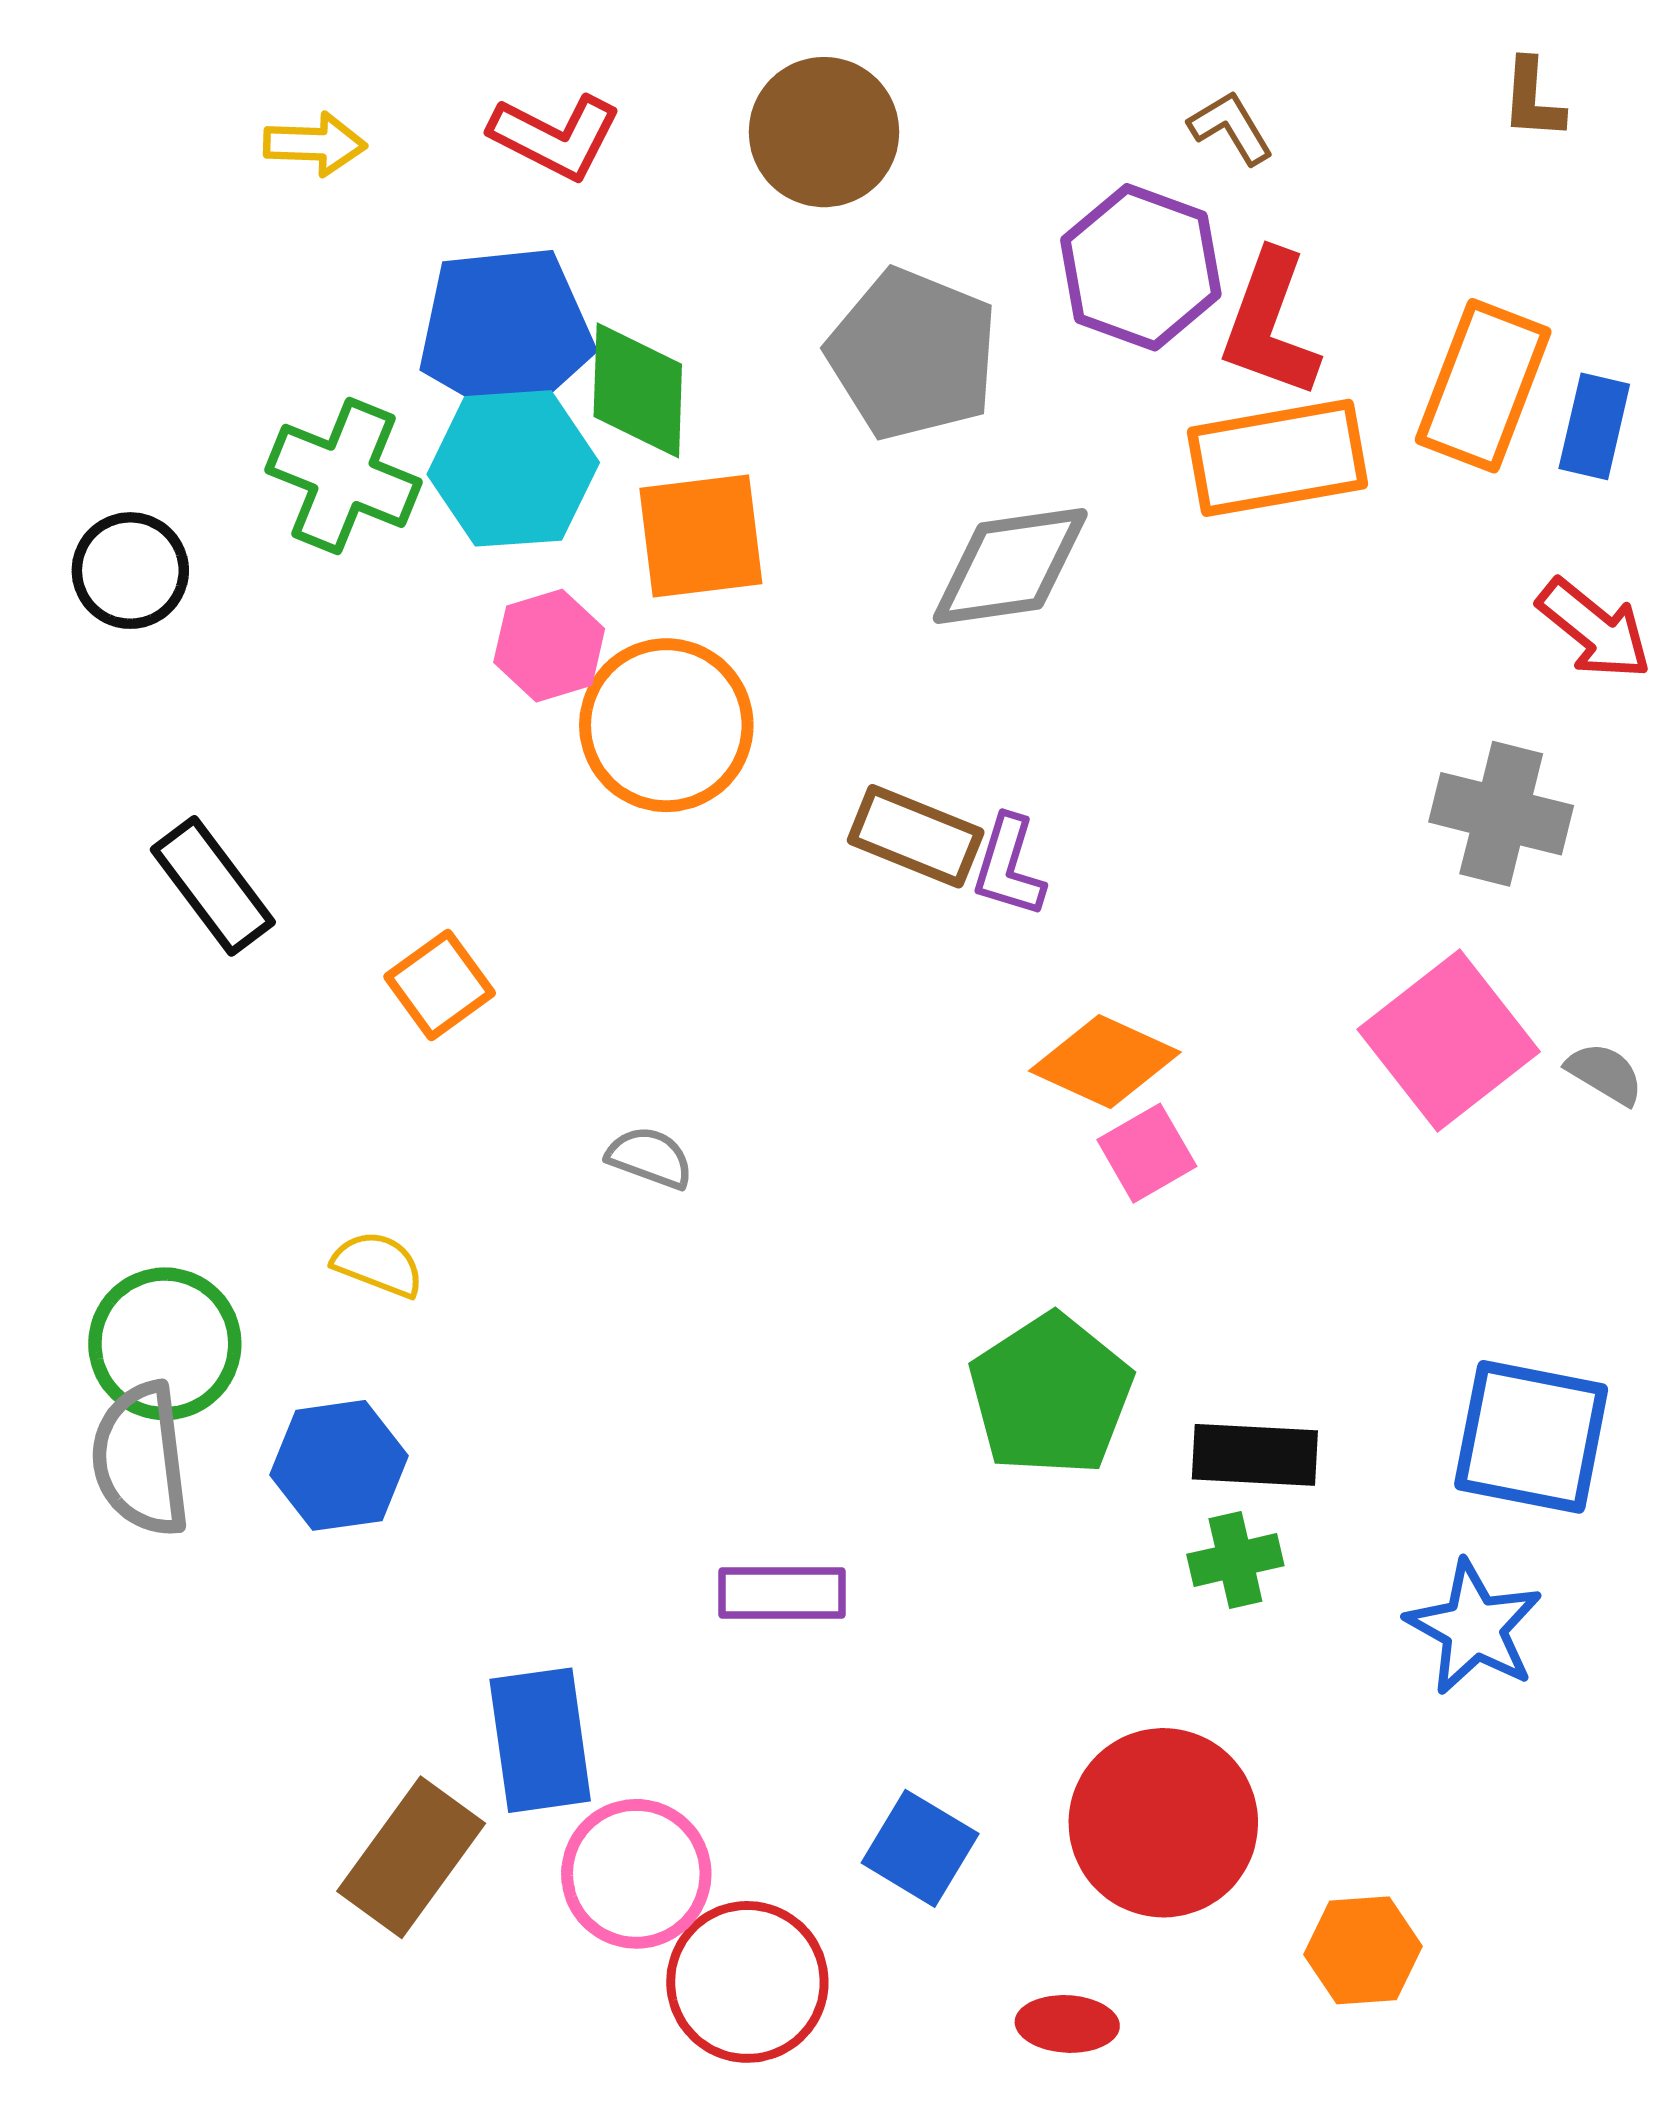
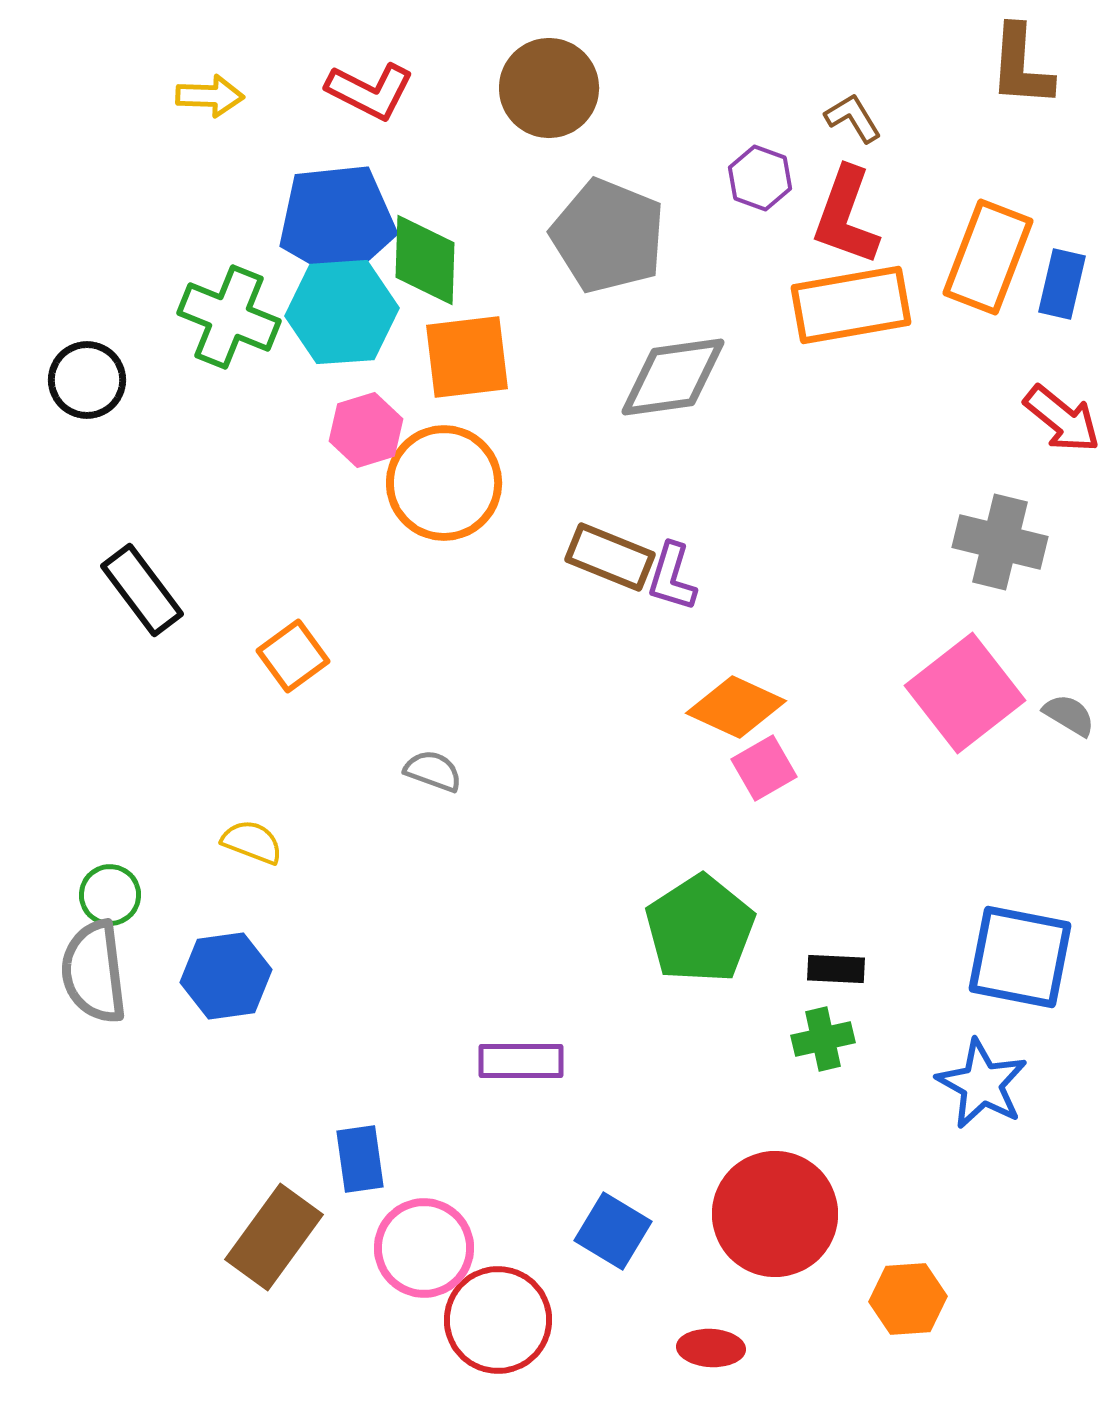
brown L-shape: (1533, 99) -> (1021, 66), size x1.5
brown L-shape: (1231, 128) -> (853, 118), moved
purple hexagon: (1141, 267) -> (760, 178), size x0.6
green circle: (165, 1344) -> (110, 895), size x0.6
black rectangle: (1255, 1455) -> (836, 969), size x0.7
blue rectangle: (540, 1740) -> (360, 1159), size x0.7

